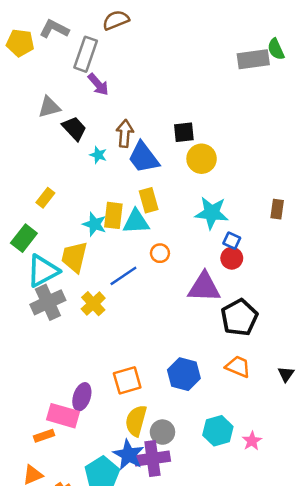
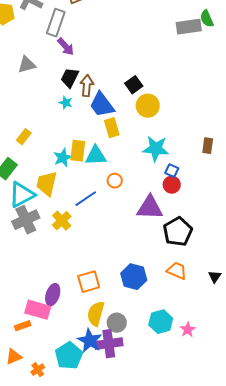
black trapezoid: (74, 128) -> (70, 78), moved, turned -110
black square: (184, 132) -> (134, 85), turned -30
yellow rectangle: (149, 200) -> (112, 128), moved
cyan star: (94, 224) -> (63, 158), turned 30

